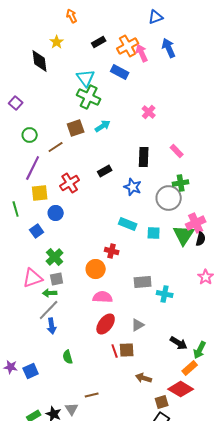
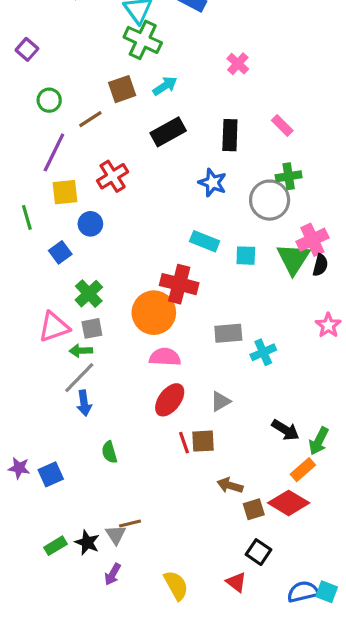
black rectangle: (105, 171) -> (168, 132), moved, size x1.5
red cross: (112, 251) -> (179, 284), size x1.6
orange circle: (96, 269) -> (154, 313), size x1.4
cyan cross: (165, 294) -> (263, 352), turned -35
brown line: (92, 395) -> (130, 524), moved
brown square: (162, 402) -> (254, 509), moved

